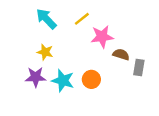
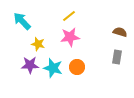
cyan arrow: (46, 19) -> (22, 21), moved
pink star: (102, 37) -> (70, 37), moved
brown semicircle: (121, 54) -> (120, 32), moved

